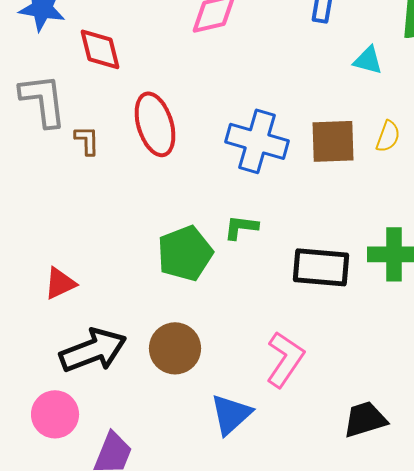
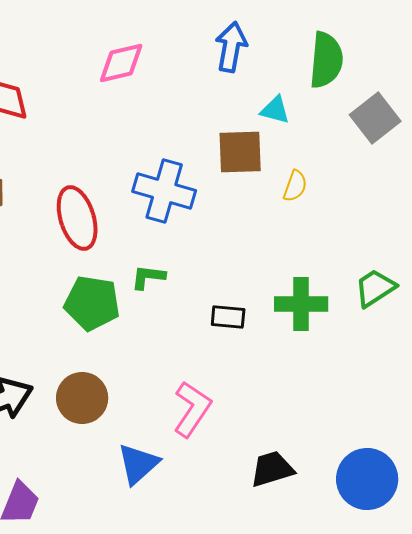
red ellipse: (155, 124) -> (77, 218), moved
brown square: (333, 141) -> (240, 152), moved
green pentagon: (185, 253) -> (92, 303), turned 30
black rectangle: (321, 267) -> (228, 317), size x0.6

